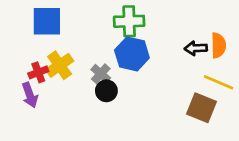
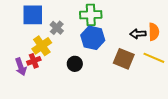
red cross: (38, 72) -> (34, 61), moved
gray cross: (101, 74) -> (57, 28), moved
brown square: (201, 108) -> (124, 59), moved

